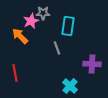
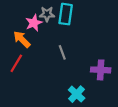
cyan rectangle: (68, 26) -> (66, 14), moved
red line: (15, 73) -> (16, 63), moved, turned 42

